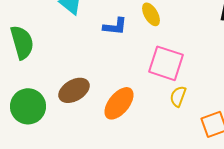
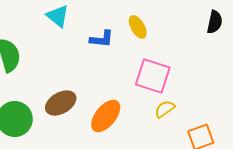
yellow semicircle: (178, 96) -> (165, 109), turned 35

